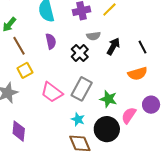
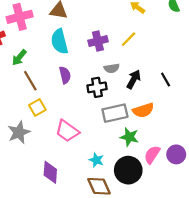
black cross: (80, 53) -> (97, 87), turned 36
orange semicircle: (138, 74) -> (143, 110), moved
gray rectangle: (82, 89) -> (115, 113), moved, turned 50
purple circle: (151, 105) -> (176, 154), moved
purple diamond: (19, 131) -> (50, 172), moved

